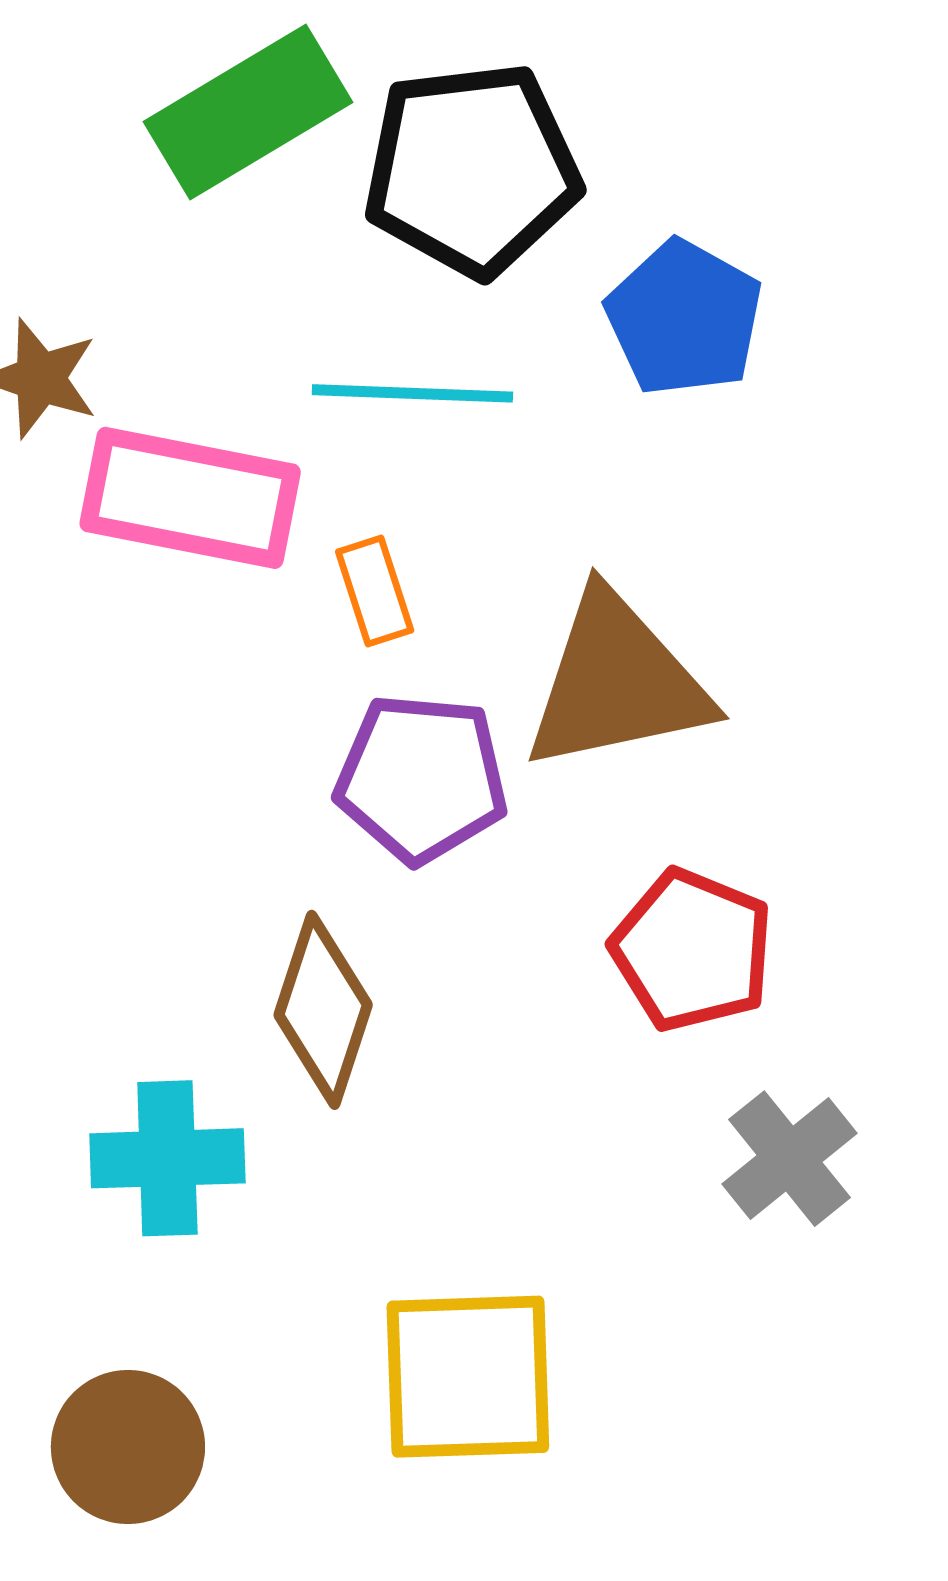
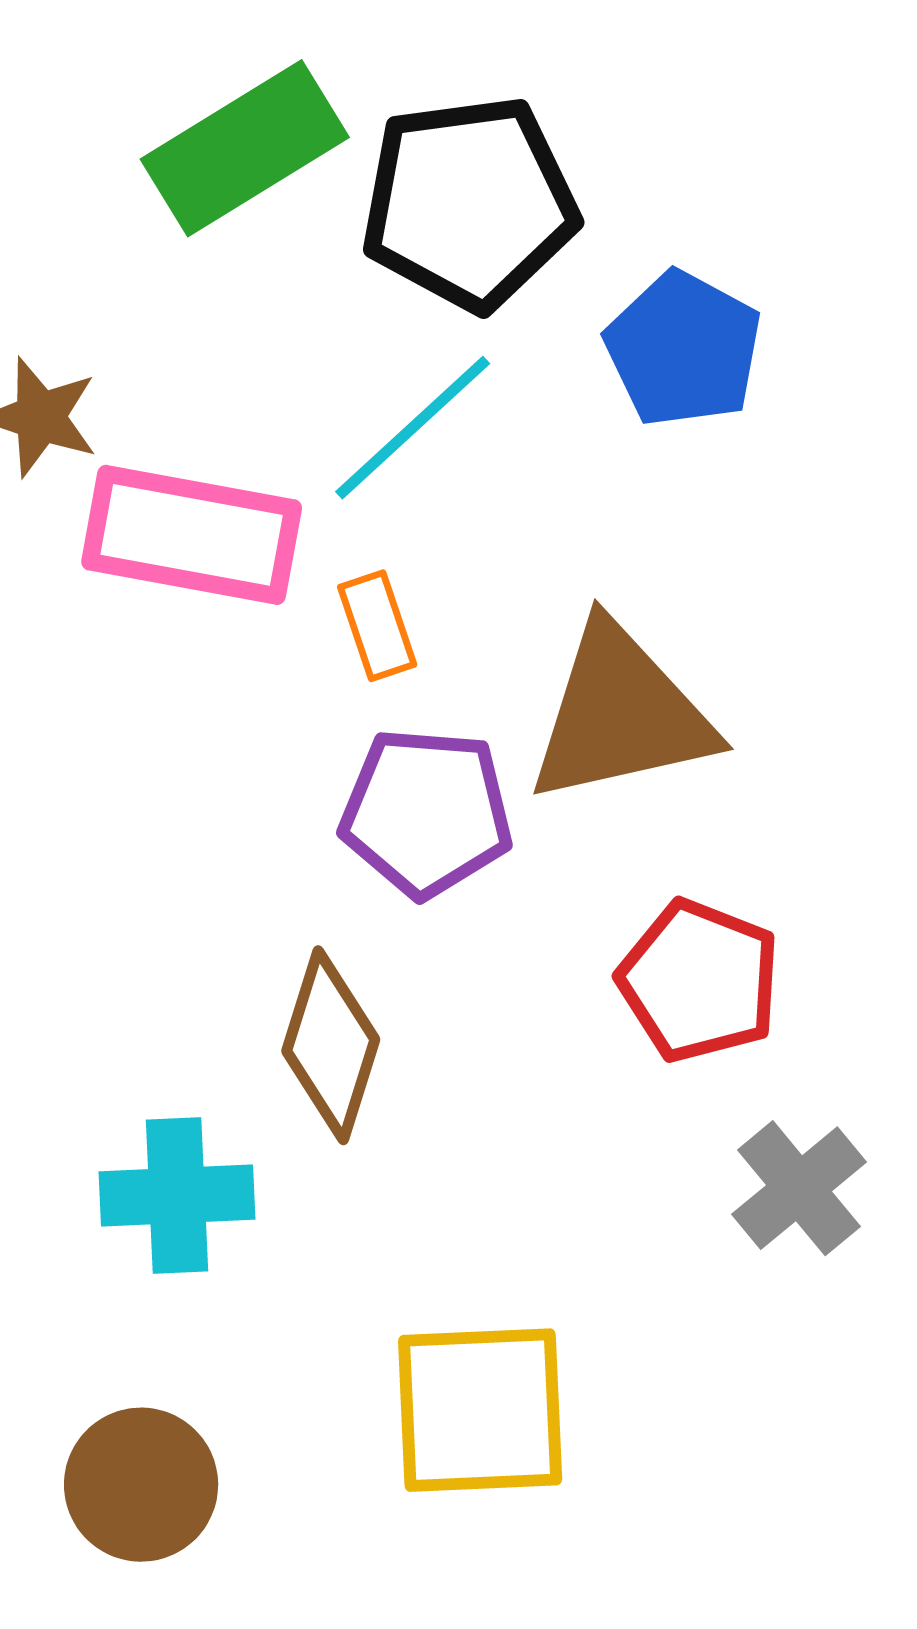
cyan line: (412, 393) -> (413, 428), turned -44

